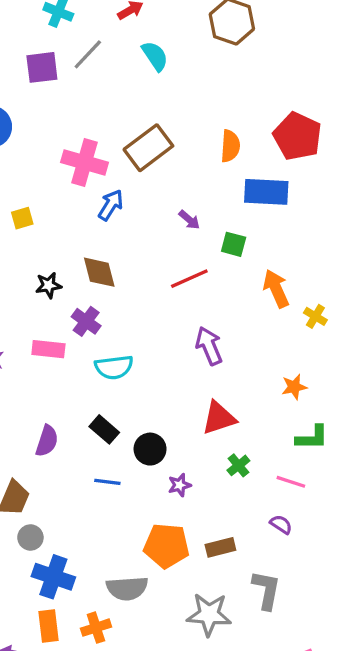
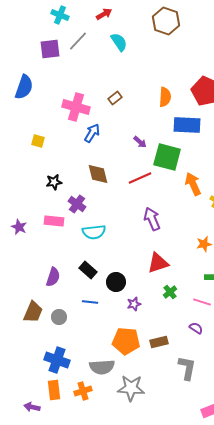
brown rectangle: (148, 148) -> (115, 98), size x0.5
yellow square: (22, 218) -> (38, 141), turned 32
green square: (234, 244) -> (167, 157), size x1.8
brown diamond: (99, 272) -> (98, 174), moved
gray circle: (30, 537) -> (59, 317), moved
gray star: (209, 614) -> (131, 388), moved

